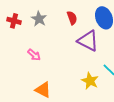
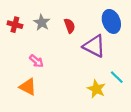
red semicircle: (72, 18) -> (70, 26), moved
orange triangle: (43, 90) -> (28, 87), moved

